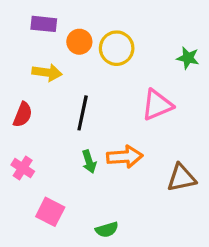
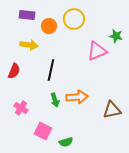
yellow circle: (117, 48) -> (74, 19), moved
pink triangle: (157, 105) -> (97, 51), moved
pink cross: (23, 168) -> (21, 108), moved
pink square: (50, 212) -> (43, 131), moved

